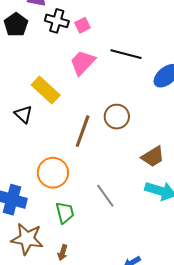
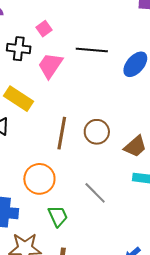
black cross: (57, 21) -> (19, 49), moved
brown circle: (117, 117) -> (97, 132), moved

